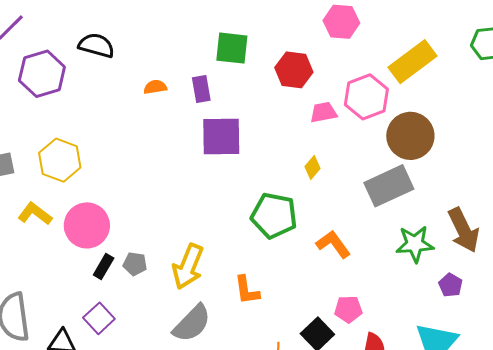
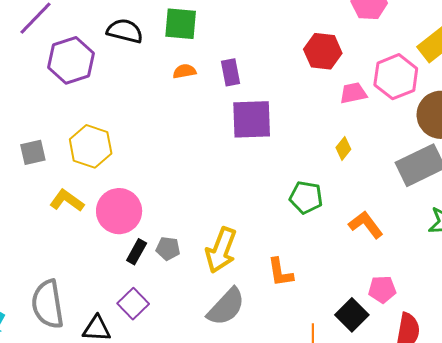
green square: (232, 48) -> (181, 24), moved
green pentagon: (274, 216) -> (306, 197), size x0.7

